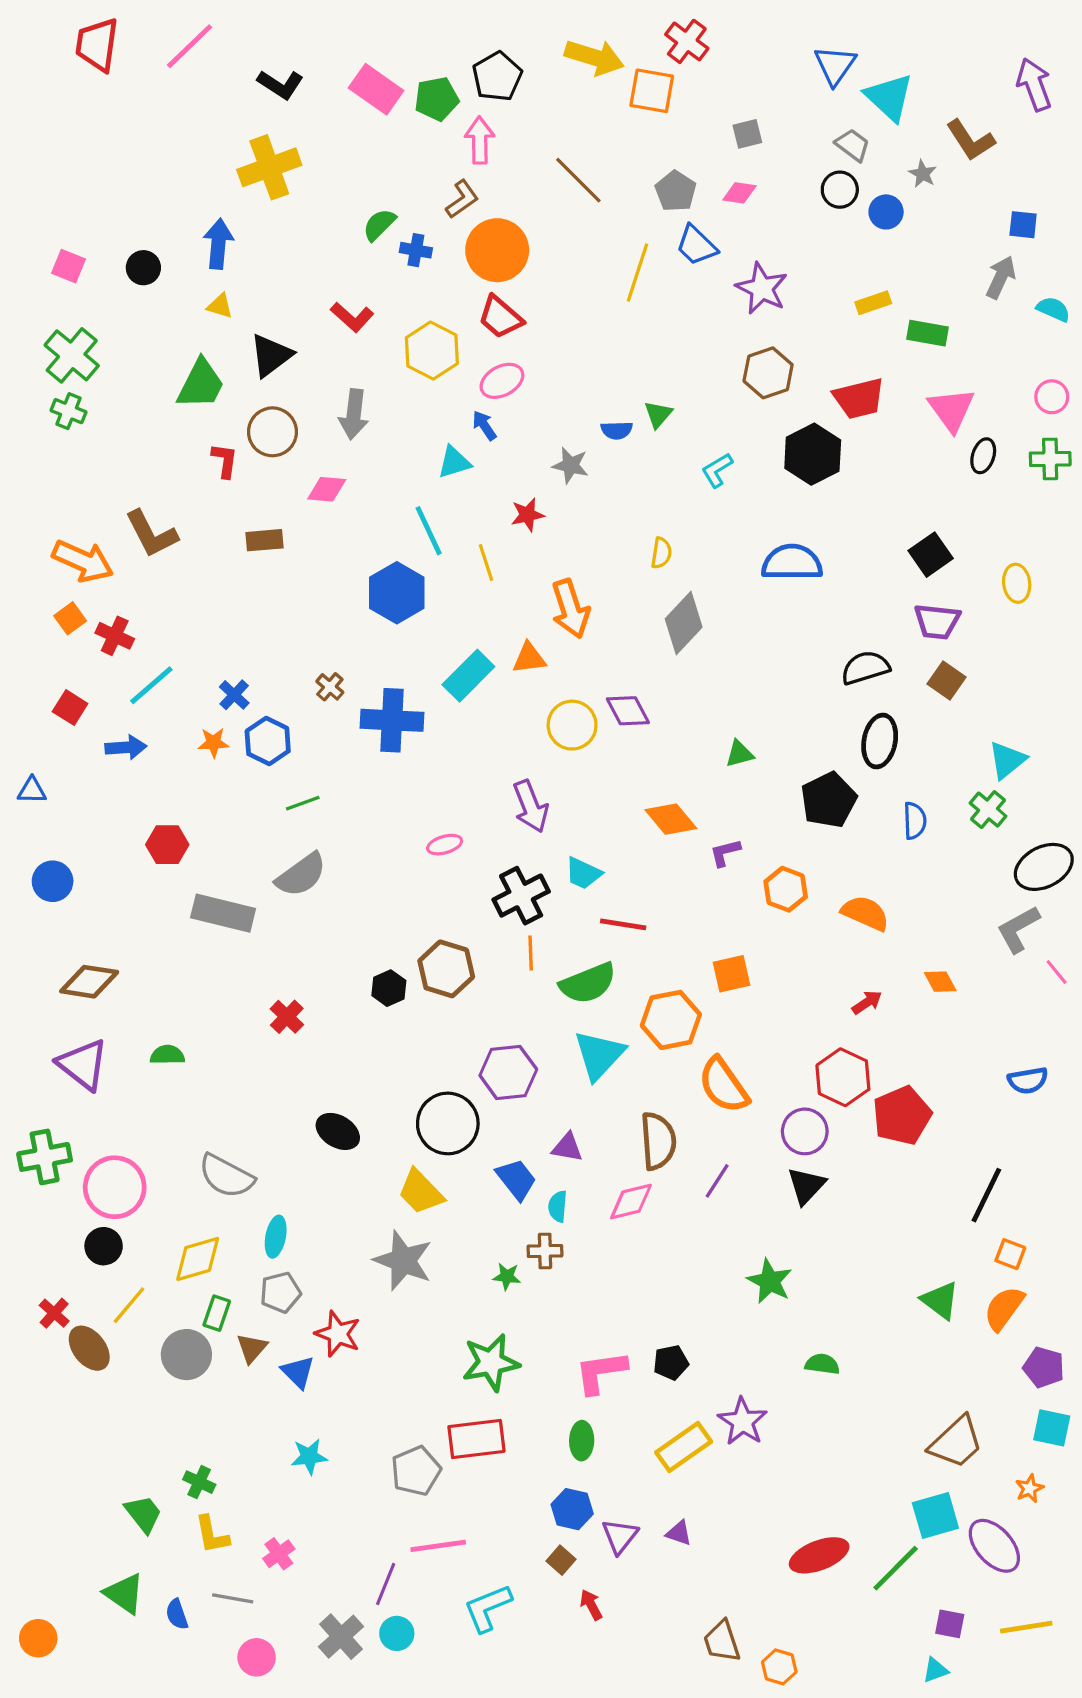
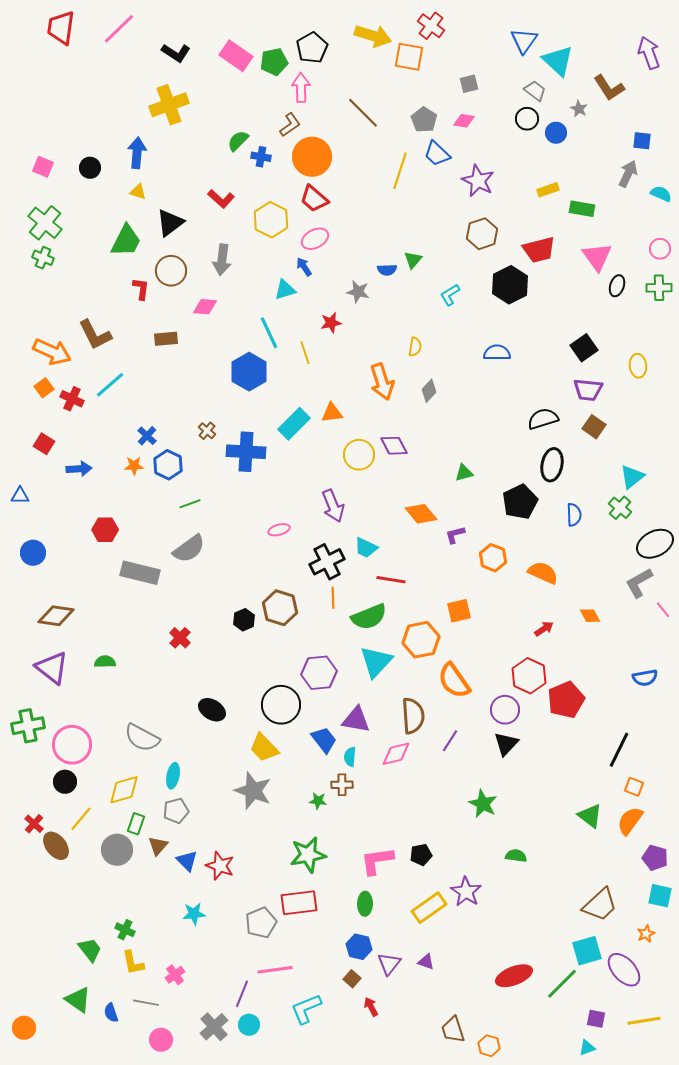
blue semicircle: (792, 563) -> (497, 353), size x0.7
orange arrow: (570, 609) -> (382, 382), moved
gray diamond: (684, 623) -> (429, 391), size x0.6
cyan line: (151, 685) -> (110, 385), moved
purple triangle: (567, 1147) -> (356, 720), size x1.4
red star: (338, 1334) -> (220, 866), moved

